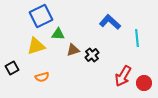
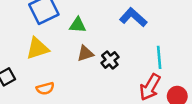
green triangle: (58, 34) -> (78, 25), moved
cyan line: (137, 38) -> (159, 57), moved

